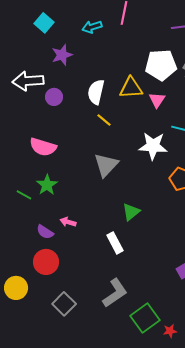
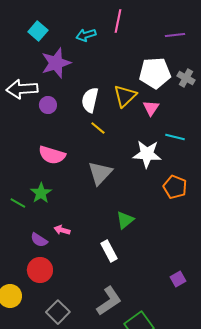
purple star: (62, 55) -> (56, 63), size x1.4
yellow triangle: (131, 88) -> (125, 96), turned -40
pink semicircle: (43, 147) -> (52, 155), moved

